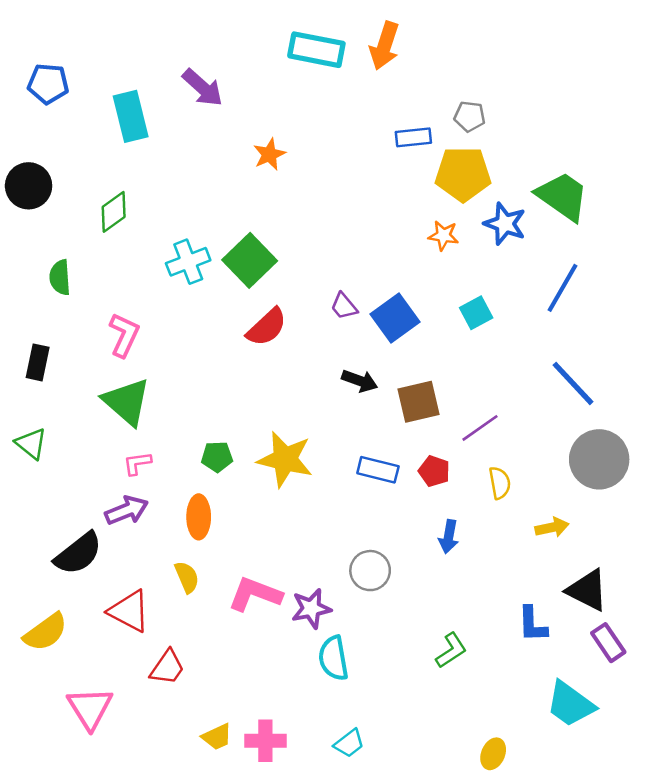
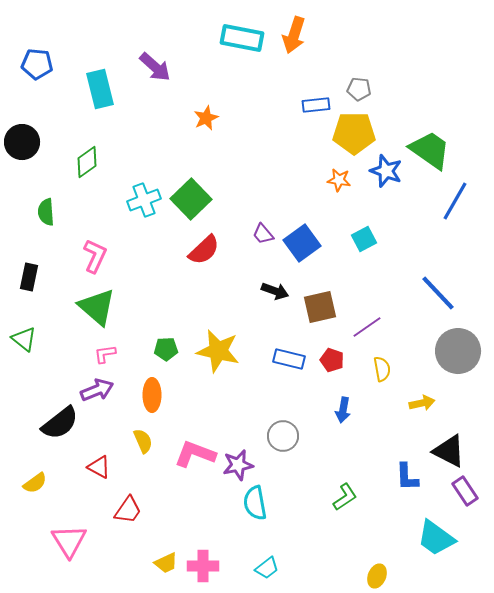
blue line: (563, 288) -> (455, 201), moved
red triangle: (129, 611) -> (99, 467), size x0.7
yellow semicircle: (46, 632) -> (35, 483), size x0.7

